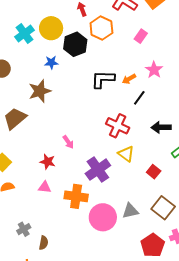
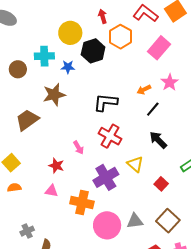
cyan cross: (25, 34) -> (44, 56), moved, turned 30
pink rectangle: (141, 36) -> (159, 48), size x1.6
black L-shape: (103, 79) -> (105, 102), moved
red cross: (118, 126) -> (110, 136), moved
black arrow: (161, 127) -> (158, 140), moved, turned 42

